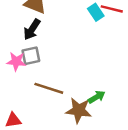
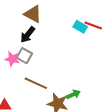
cyan rectangle: (96, 12) -> (80, 27), turned -32
gray square: (31, 56) -> (24, 56), turned 35

